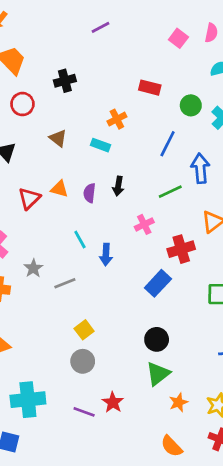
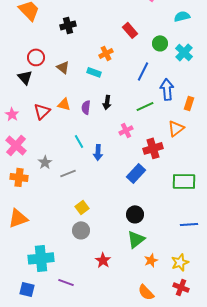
red rectangle: (150, 88) -> (130, 30), turned 35
red circle: (22, 104) -> (36, 57), moved
purple line: (84, 412) -> (66, 282), moved

